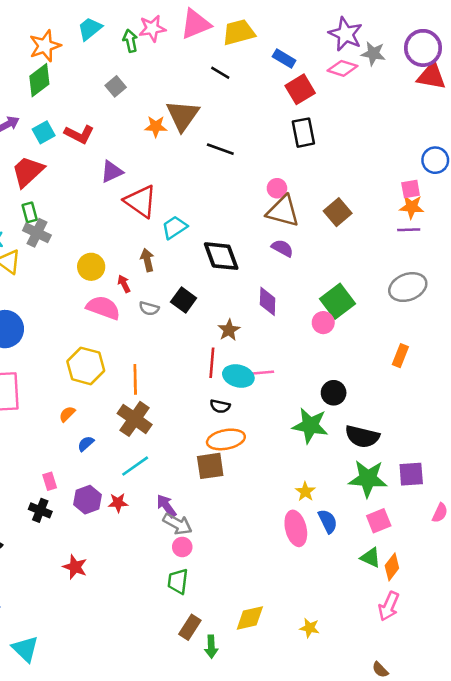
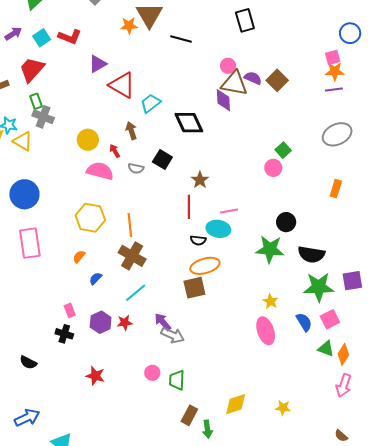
purple semicircle: (282, 248) -> (253, 78), moved
purple diamond: (268, 301) -> (223, 100), moved
green square: (338, 301) -> (283, 150), size x0.6
cyan ellipse: (238, 376) -> (218, 229), moved
blue semicircle: (328, 521) -> (304, 322), moved
pink circle: (182, 547) -> (152, 373), moved

